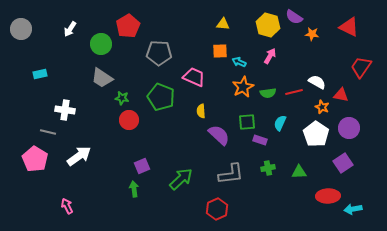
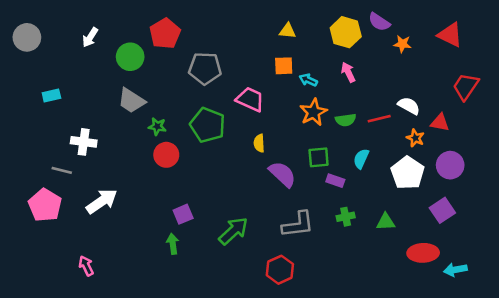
pink arrow: (270, 56) -> (348, 72), turned -56

